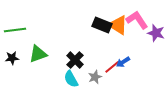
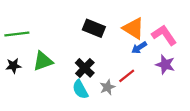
pink L-shape: (137, 20) -> (164, 35), moved
black rectangle: (102, 25) -> (94, 28), moved
purple star: (156, 33) -> (165, 65), moved
blue arrow: (123, 62) -> (139, 48), moved

